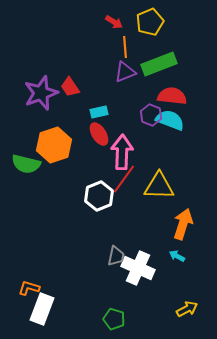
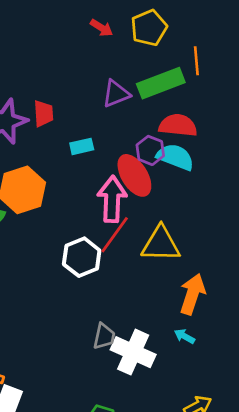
orange line: (125, 47) -> (196, 61), moved
red trapezoid: (70, 87) -> (43, 113), turned -150
red ellipse: (99, 134) -> (134, 175), moved, size x1.4

